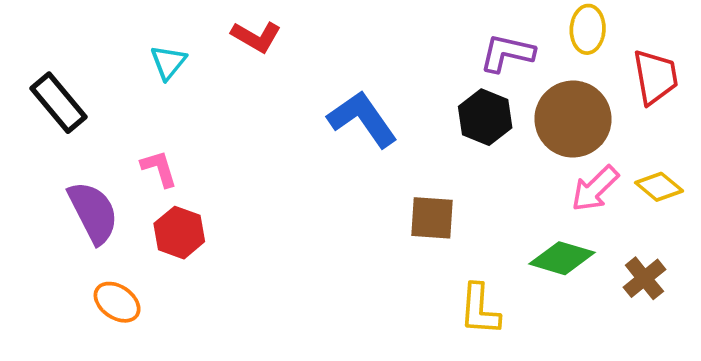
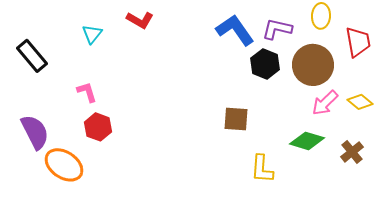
blue L-shape: (362, 119) -> (235, 30), moved
purple semicircle: (93, 212) -> (35, 132), moved
orange ellipse: (117, 302) -> (64, 165), size x1.5

